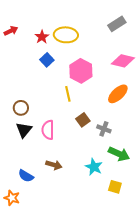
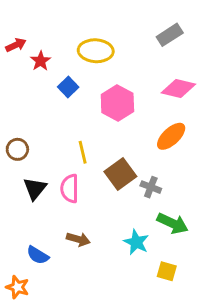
red star: (42, 37) -> (41, 61), moved
yellow line: (68, 94) -> (83, 152), moved
brown circle: (21, 108) -> (17, 149), moved
brown square: (83, 120) -> (120, 174), size x1.5

